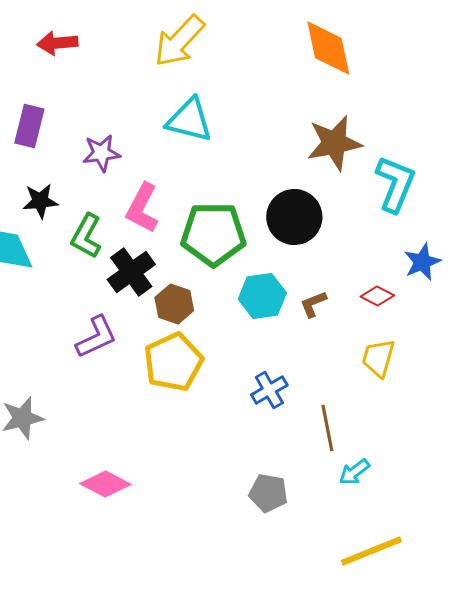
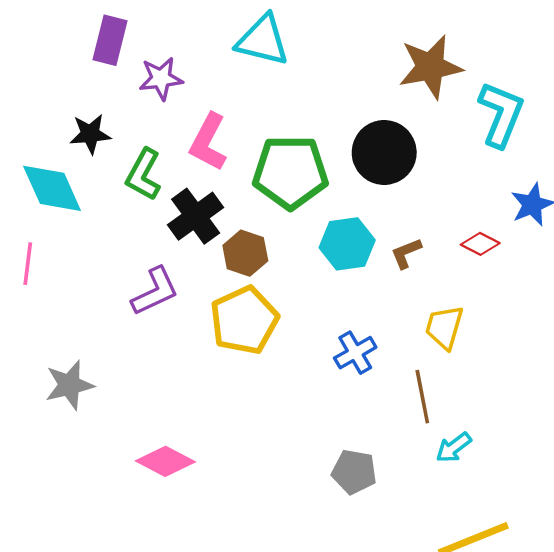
purple rectangle: (29, 126) -> (110, 40), moved
yellow trapezoid: (378, 358) -> (444, 327), moved

